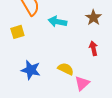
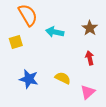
pink triangle: (82, 83) -> (88, 92), moved

